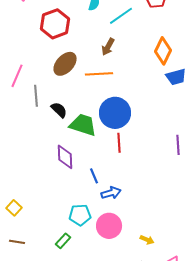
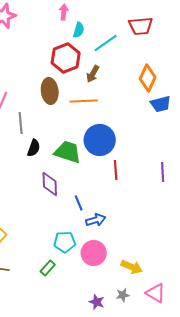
red hexagon: (55, 24) -> (66, 58), moved
brown ellipse: (65, 64) -> (50, 91), turned -50
black semicircle: (59, 110) -> (34, 148), moved, turned 66
red line: (119, 143) -> (116, 170), moved
yellow arrow: (147, 240) -> (132, 267), size x1.5

